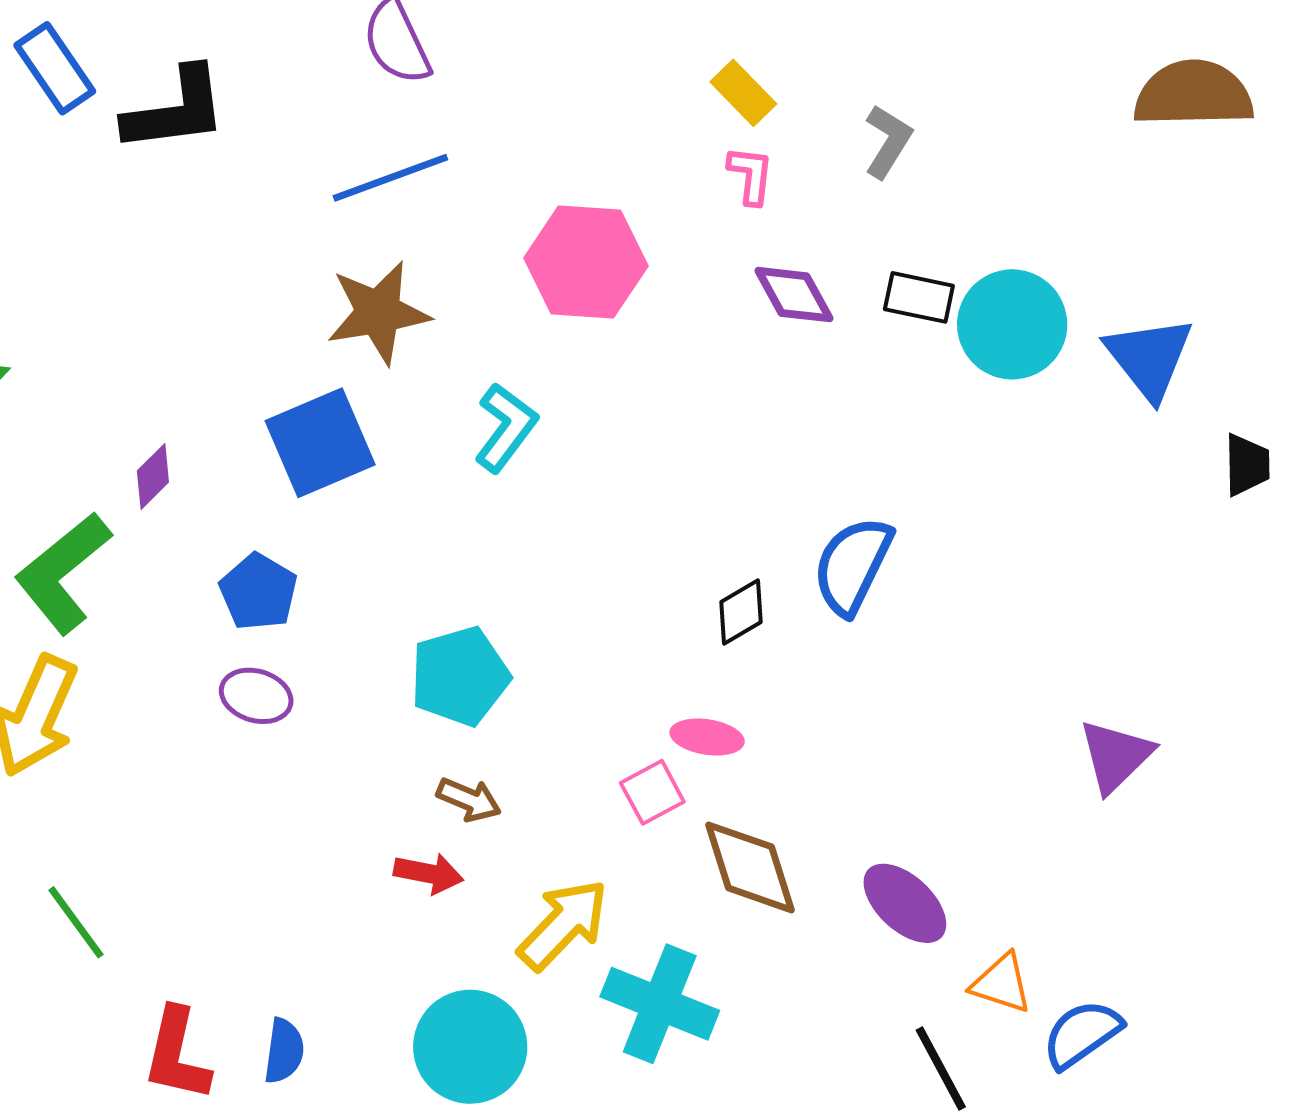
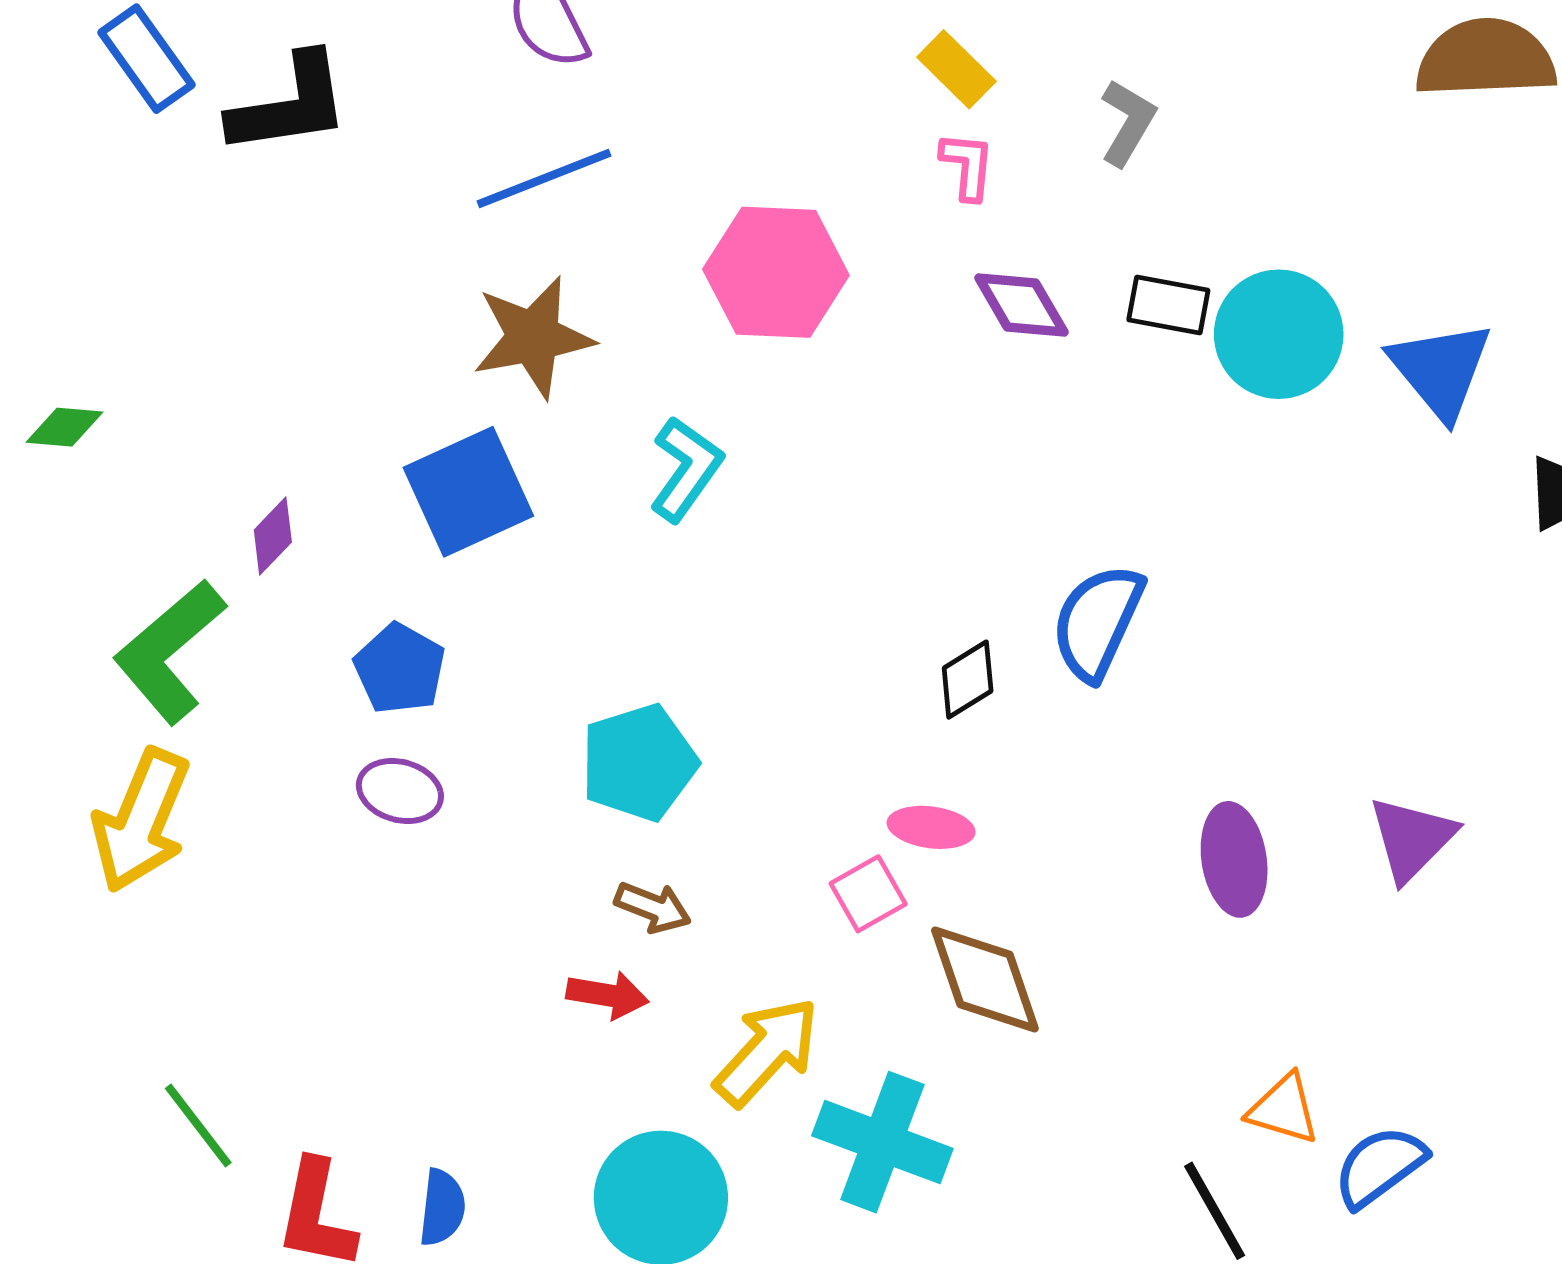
purple ellipse: (905, 903) -> (1234, 859), moved, turned 40
green line: (76, 922) -> (198, 1125), moved

